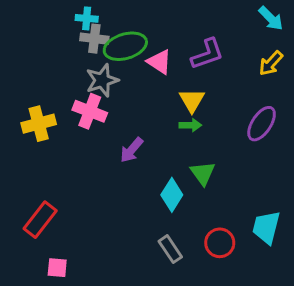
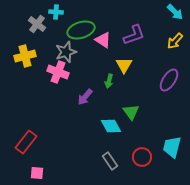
gray cross: (94, 39) -> (37, 24), moved, turned 30
yellow cross: (39, 124) -> (25, 56), moved
green arrow: (190, 125) -> (109, 81), moved, turned 104
cyan diamond: (172, 195) -> (111, 126), turned -60

